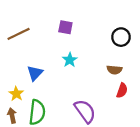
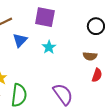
purple square: (65, 27) -> (45, 17), size x1.5
blue triangle: (35, 73) -> (20, 40), moved

